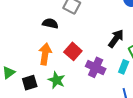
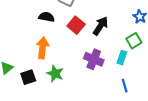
black arrow: (116, 38) -> (100, 26), moved
red square: (73, 51) -> (76, 25), moved

